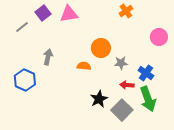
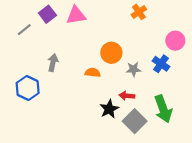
blue cross: (146, 73) -> (161, 64), moved
red arrow: (127, 85) -> (127, 96), moved

